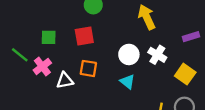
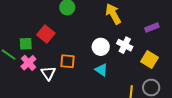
red square: (84, 36) -> (46, 34), moved, turned -36
green square: (49, 37) -> (26, 44), moved
white triangle: (65, 80) -> (48, 73), turned -49

